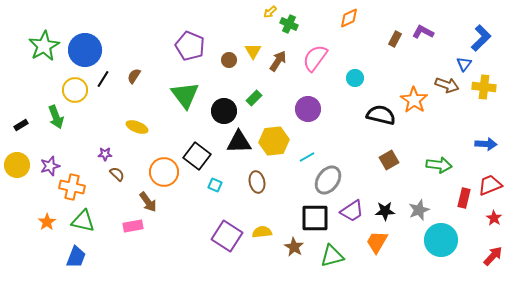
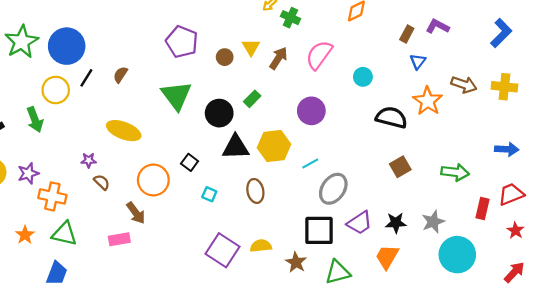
blue triangle: (464, 64) -> (418, 61), moved
yellow ellipse: (137, 127) -> (124, 131), size x1.4
black square: (197, 156) -> (190, 162), size x0.6

